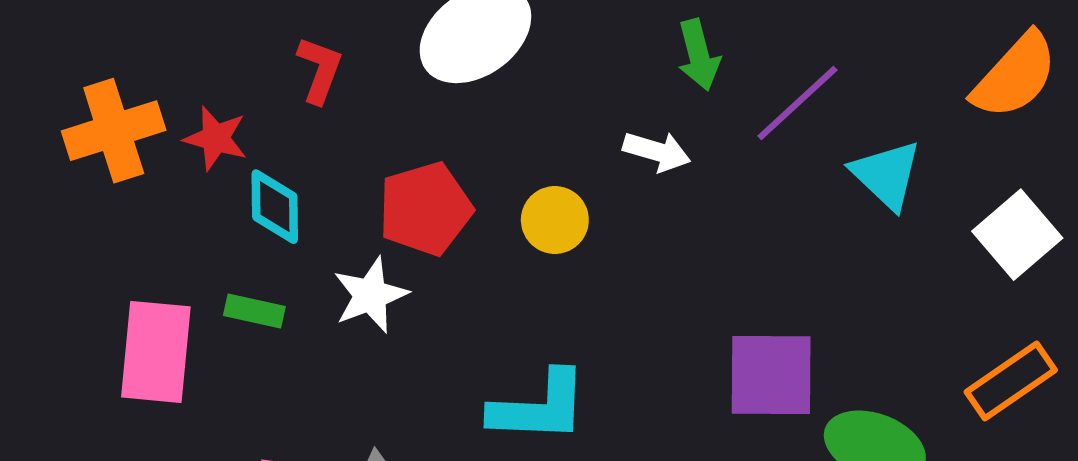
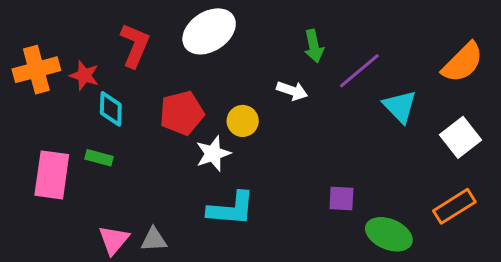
red L-shape: (320, 70) -> (135, 45), size x1.4
white star: (370, 295) -> (213, 153), moved
purple square: (771, 375) -> (341, 199), size x0.6

